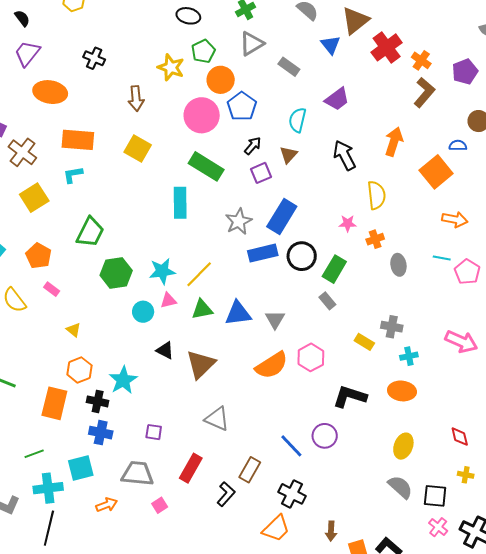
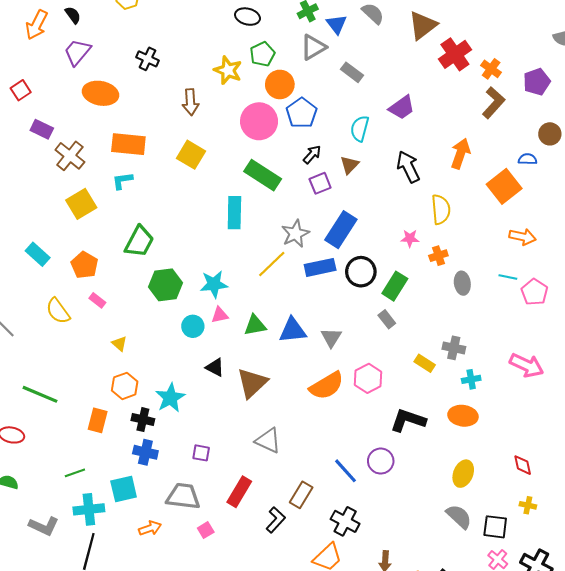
blue triangle: (331, 45) -> (337, 24), moved
yellow line: (199, 274) -> (272, 264), moved
orange rectangle: (54, 403) -> (98, 420), size x0.7

